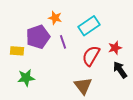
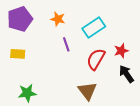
purple pentagon: (38, 37) -> (20, 19), moved
green star: (26, 78) -> (27, 93), moved

